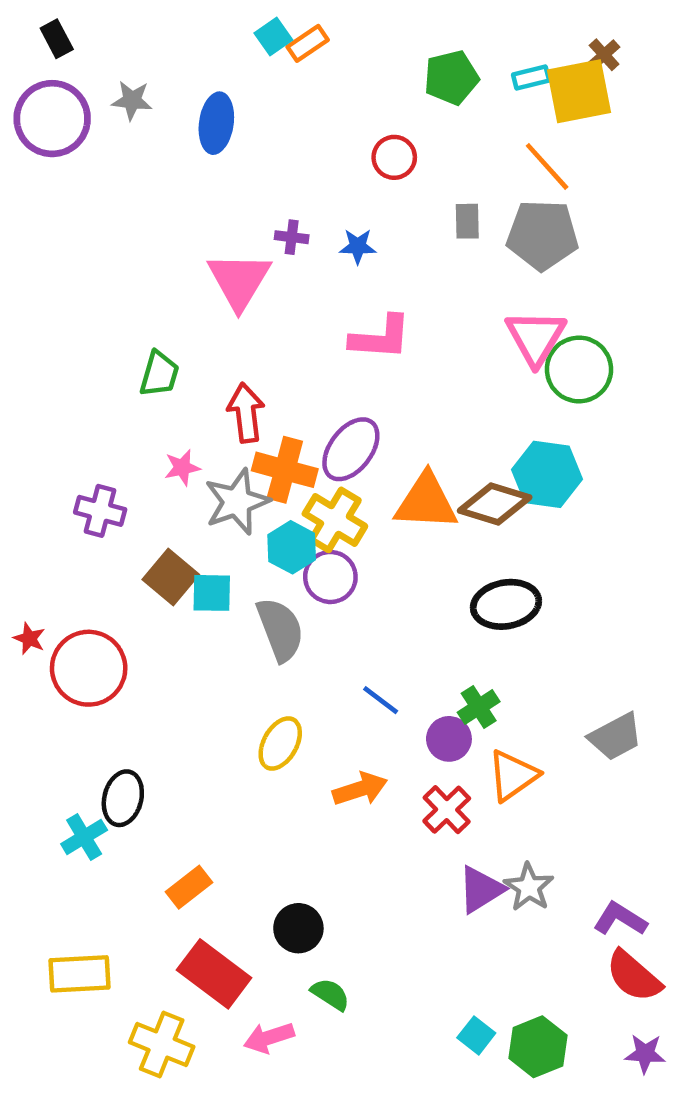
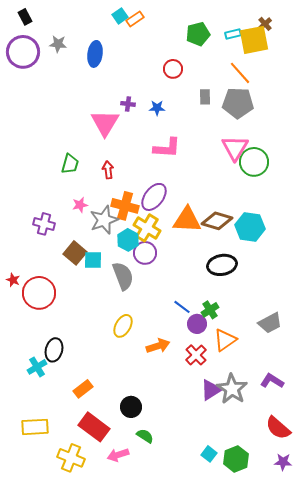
red arrow: (246, 413) -> (108, 170), moved, size x0.7
cyan hexagon: (547, 474) -> (250, 227), moved
blue line: (381, 700) -> (182, 307), moved
gray star: (529, 887) -> (232, 389), size x1.4
purple L-shape: (620, 919) -> (272, 381), moved

